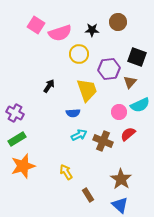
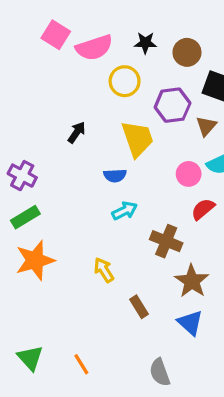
brown circle: (118, 22) -> (187, 52), moved
brown cross: (103, 141) -> (166, 241), moved

